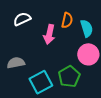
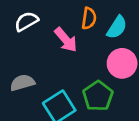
cyan semicircle: (87, 28) -> (117, 27), turned 54
pink arrow: (49, 34) -> (66, 40), turned -48

